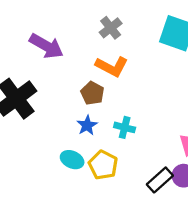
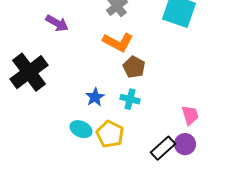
purple arrow: (46, 46) -> (57, 23), size x0.7
brown pentagon: (92, 93) -> (134, 67), moved

